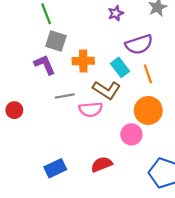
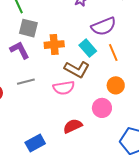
gray line: (65, 96) -> (26, 82), moved
orange circle: (148, 110) -> (116, 85), size x0.7
red semicircle: (102, 164) -> (73, 126), moved

